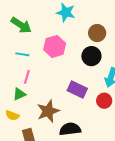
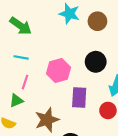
brown circle: (97, 33) -> (97, 21), moved
pink hexagon: (55, 46) -> (59, 70), moved
purple rectangle: (77, 90) -> (79, 98), turned 66

